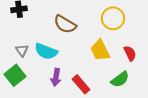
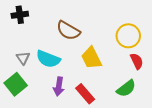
yellow circle: (113, 18) -> (128, 36), moved
yellow trapezoid: (100, 50) -> (91, 58), moved

